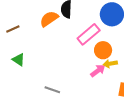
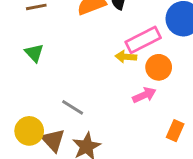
yellow arrow: (110, 64) -> (126, 57), moved

